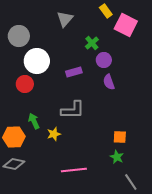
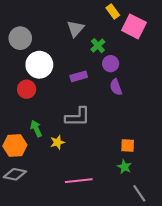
gray triangle: (65, 19) -> (76, 29), moved

